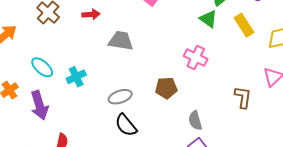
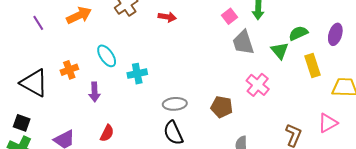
gray trapezoid: (121, 41) -> (243, 43), moved, turned -132
purple arrow: (39, 105) -> (94, 92), size x0.7

